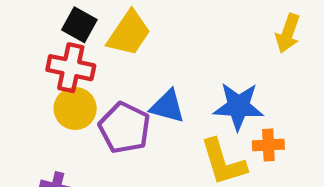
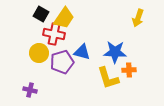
red cross: (71, 68) -> (54, 34), moved
purple pentagon: (124, 128) -> (62, 62), turned 30

